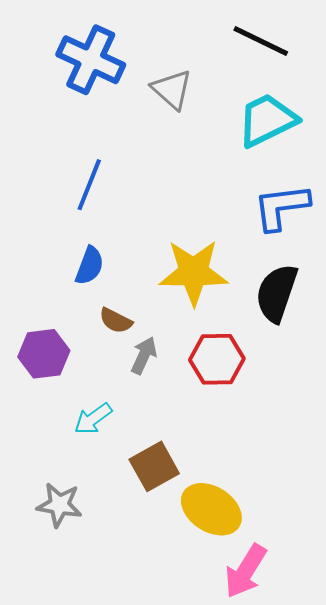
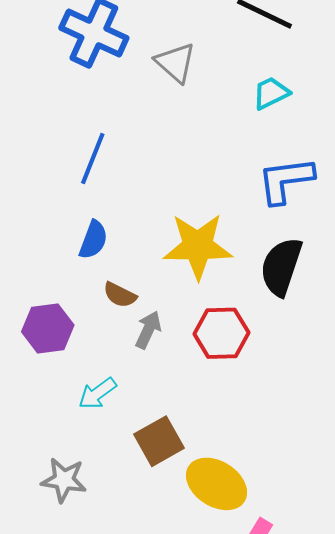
cyan trapezoid: (267, 120) -> (271, 93), size x0.6

